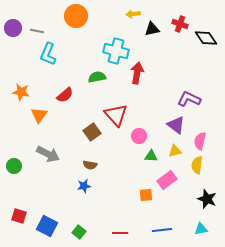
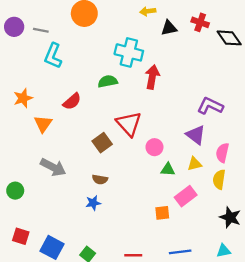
orange star: (21, 92) -> (23, 98), turned -30
green circle: (14, 166) -> (15, 191), moved

